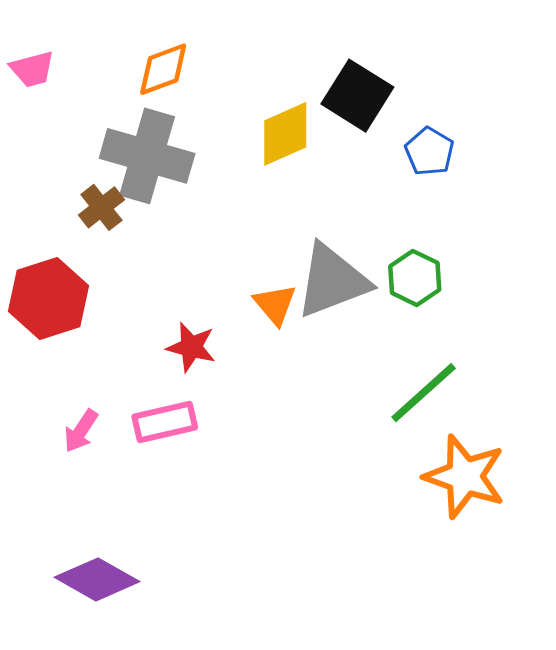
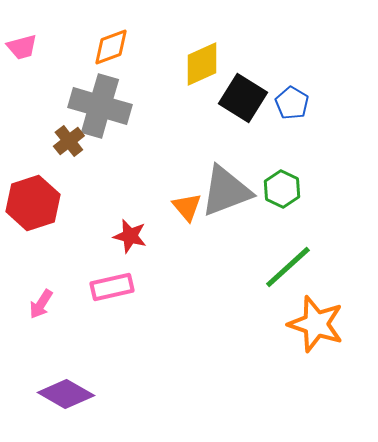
black square: (357, 96) -> (243, 98), moved
yellow diamond: (285, 134) -> (202, 64), moved
pink arrow: (81, 431) -> (41, 304), moved

